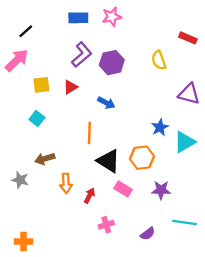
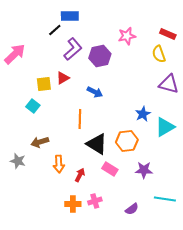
pink star: (112, 17) -> (127, 36), moved
black line: (26, 31) -> (55, 30), moved
yellow semicircle: (159, 60) -> (159, 54), moved
yellow square: (41, 85) -> (44, 84), moved
orange cross: (23, 241) -> (73, 204), moved

